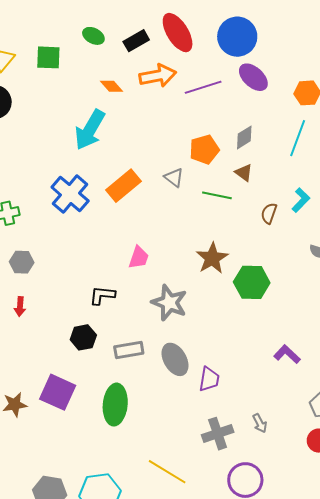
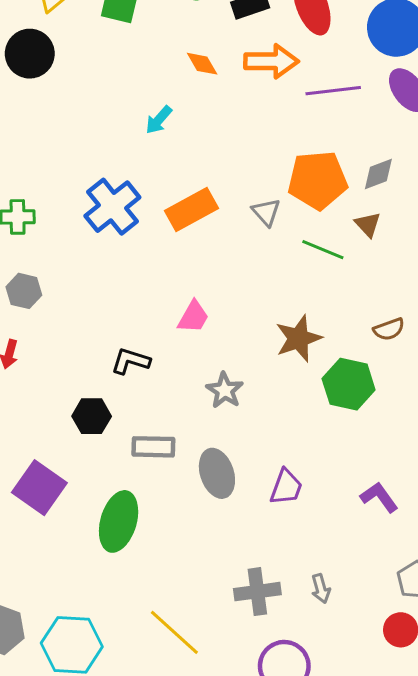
cyan arrow: (90, 130) -> (159, 120), size x0.5
orange pentagon: (204, 149) -> (318, 180), size x1.4
brown semicircle: (269, 213) -> (389, 329), moved, turned -140
gray star: (169, 303) -> (225, 390), size x0.7
purple trapezoid: (209, 379) -> (286, 487), moved

